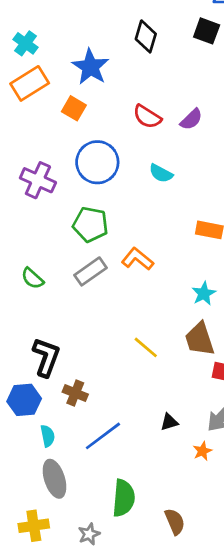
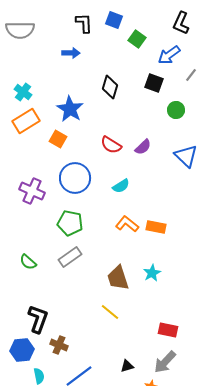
cyan semicircle: (161, 173) -> (121, 186), turned -60
orange L-shape: (137, 259) -> (127, 224), moved
brown trapezoid: (200, 339) -> (118, 278), moved

